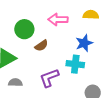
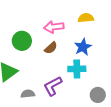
brown semicircle: (41, 46) -> (51, 48), moved
gray semicircle: (15, 82) -> (28, 94), moved

